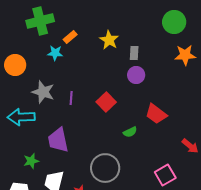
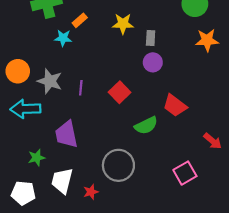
yellow star: (109, 40) -> (123, 24), turned -30
orange circle: (15, 65) -> (18, 71), moved
green semicircle: (130, 132) -> (146, 125), size x1.5

